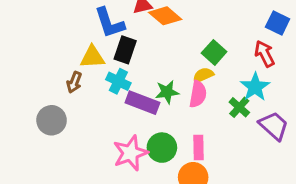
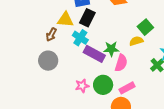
pink semicircle: (198, 94) -> (121, 63), moved
gray circle: (52, 120) -> (48, 61), moved
pink rectangle: (199, 148) -> (127, 88), turned 56
pink star: (131, 153) -> (82, 86), size x0.6

